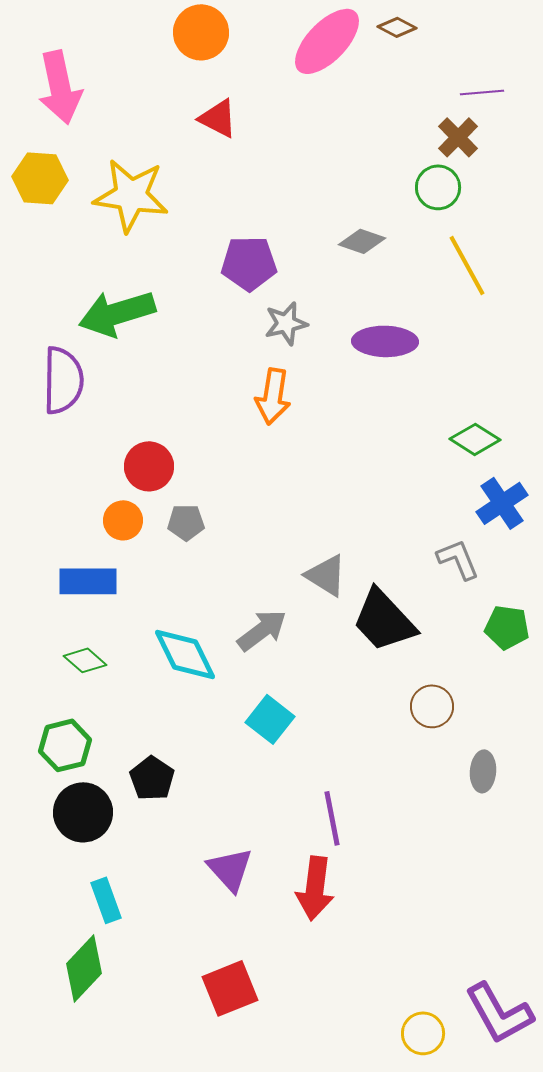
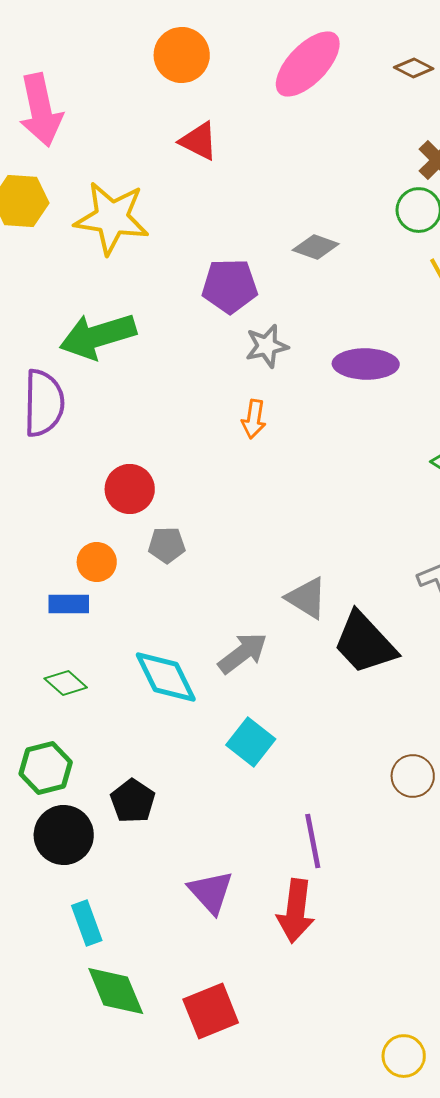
brown diamond: (397, 27) -> (414, 68), moved
gray diamond: (362, 241) -> (316, 247), moved
orange arrow: (273, 396) -> (254, 419), size x0.7
orange circle: (123, 520) -> (97, 562), moved
blue rectangle: (88, 581) -> (69, 604), size x0.7
brown circle: (432, 706) -> (413, 776), moved
green diamond: (84, 968) -> (116, 991), moved, turned -66

